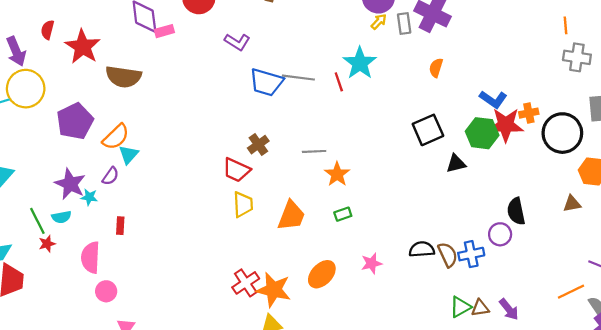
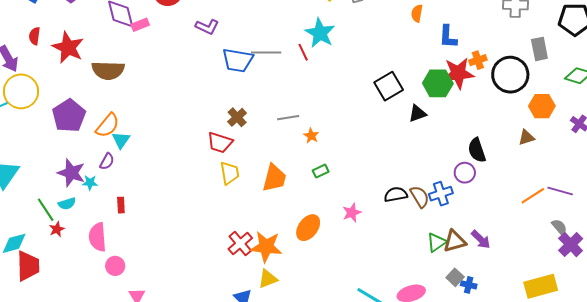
orange semicircle: (436, 68) -> (417, 13), moved
blue L-shape: (493, 99) -> (448, 37), moved, turned 65
orange star: (337, 174) -> (311, 136), size x0.7
orange line: (571, 292) -> (533, 196), moved
brown triangle: (480, 308) -> (455, 241), size x1.4

